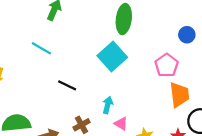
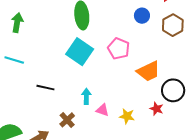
pink pentagon: (167, 65) -> (119, 49), moved
orange trapezoid: (179, 95) -> (148, 71), turned 85

